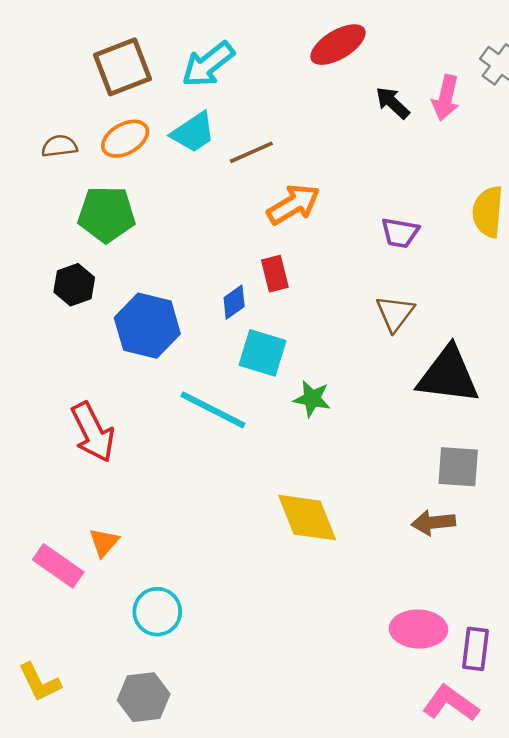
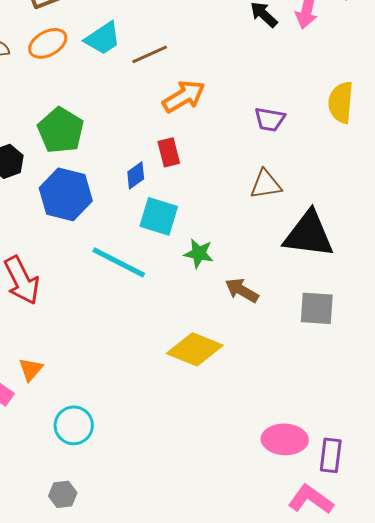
green pentagon: (106, 214) -> (61, 130), moved, turned 30
brown triangle: (395, 313) -> (266, 184), turned 44
yellow diamond: (307, 518) -> (195, 349), turned -46
brown arrow: (433, 523) -> (242, 290), moved, turned 36
gray hexagon: (144, 697) -> (63, 494), size x0.7

